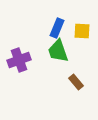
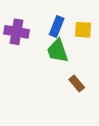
purple cross: (19, 60) -> (17, 32), moved, turned 30

